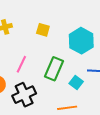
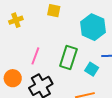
yellow square: (43, 30) -> (54, 11), moved

